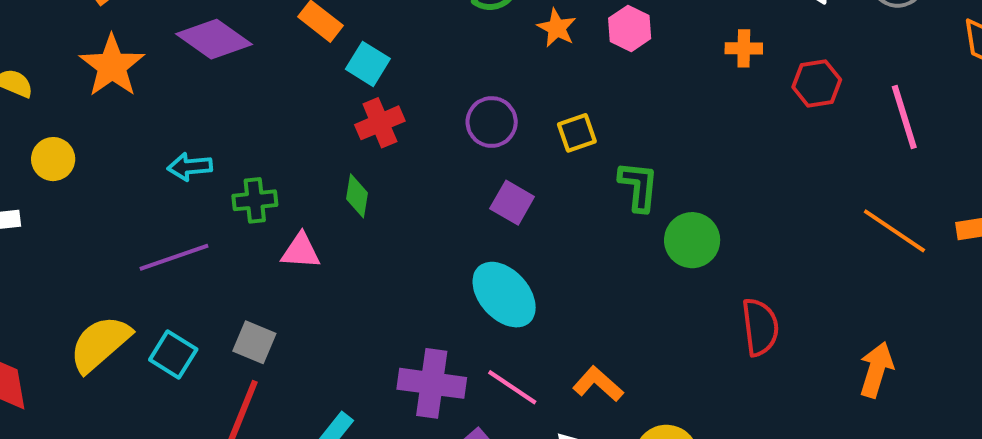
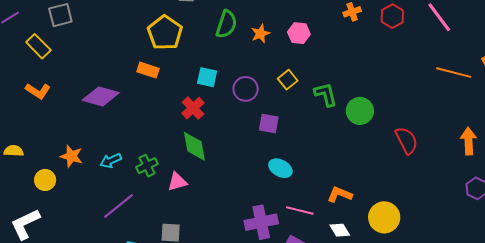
orange star: (557, 28) -> (260, 34), turned -30
pink hexagon: (630, 28) -> (299, 33), moved
cyan square: (368, 64) -> (207, 77), moved
orange star: (112, 66) -> (71, 156), moved, size x0.7
green diamond: (357, 196) -> (194, 146), size x1.5
cyan ellipse: (504, 295) -> (280, 168), size x0.7

